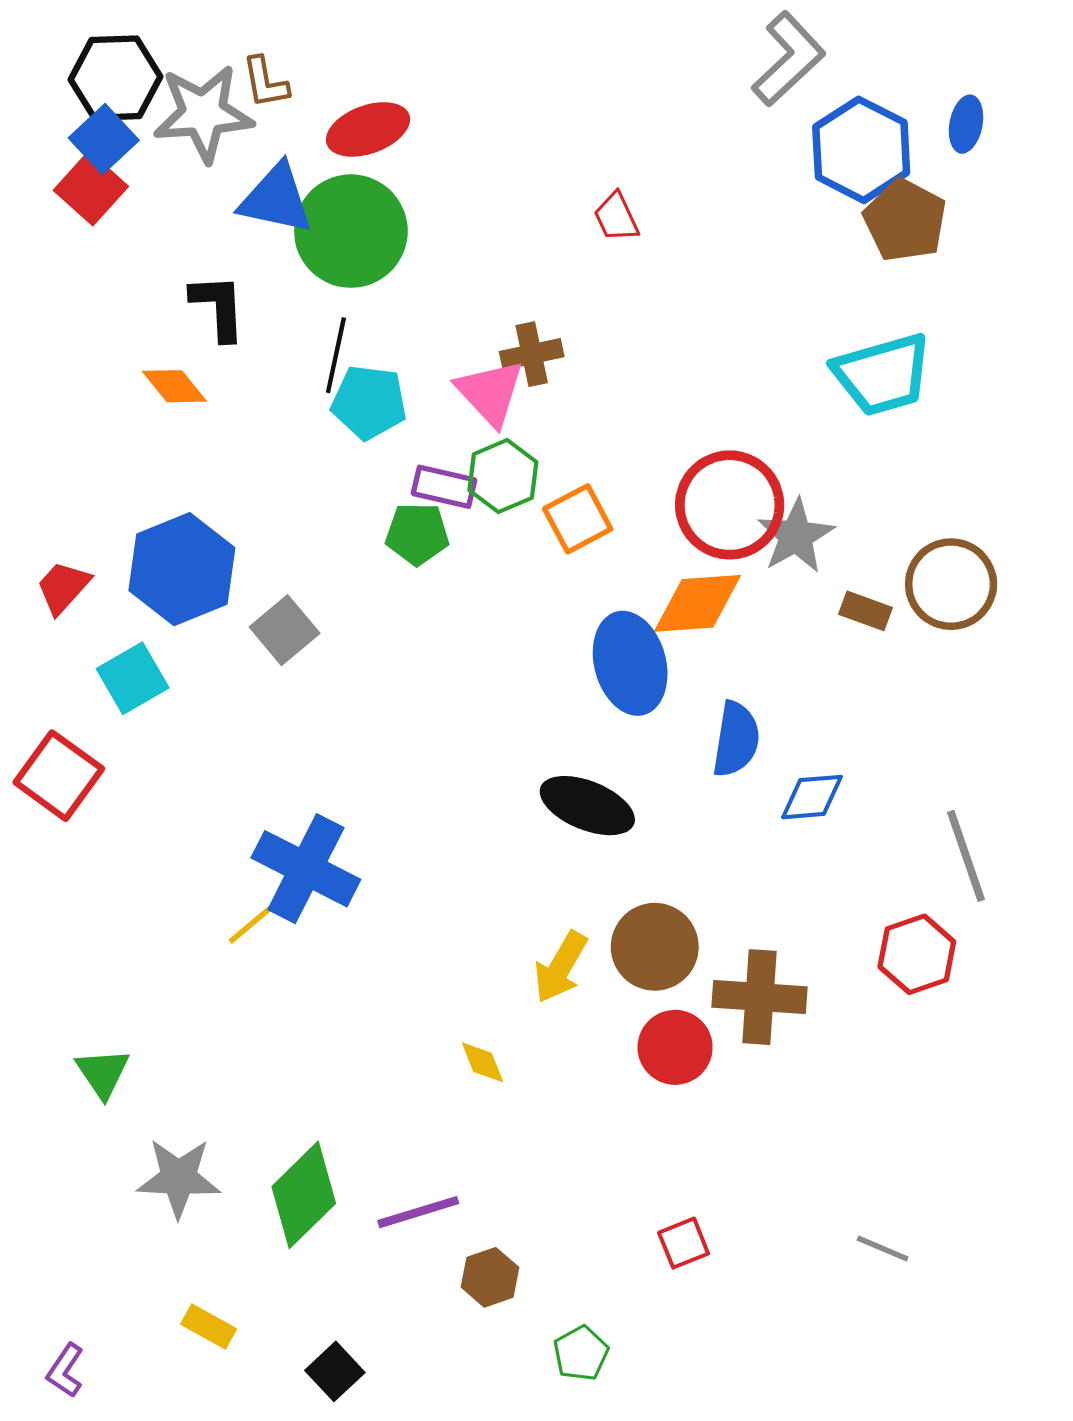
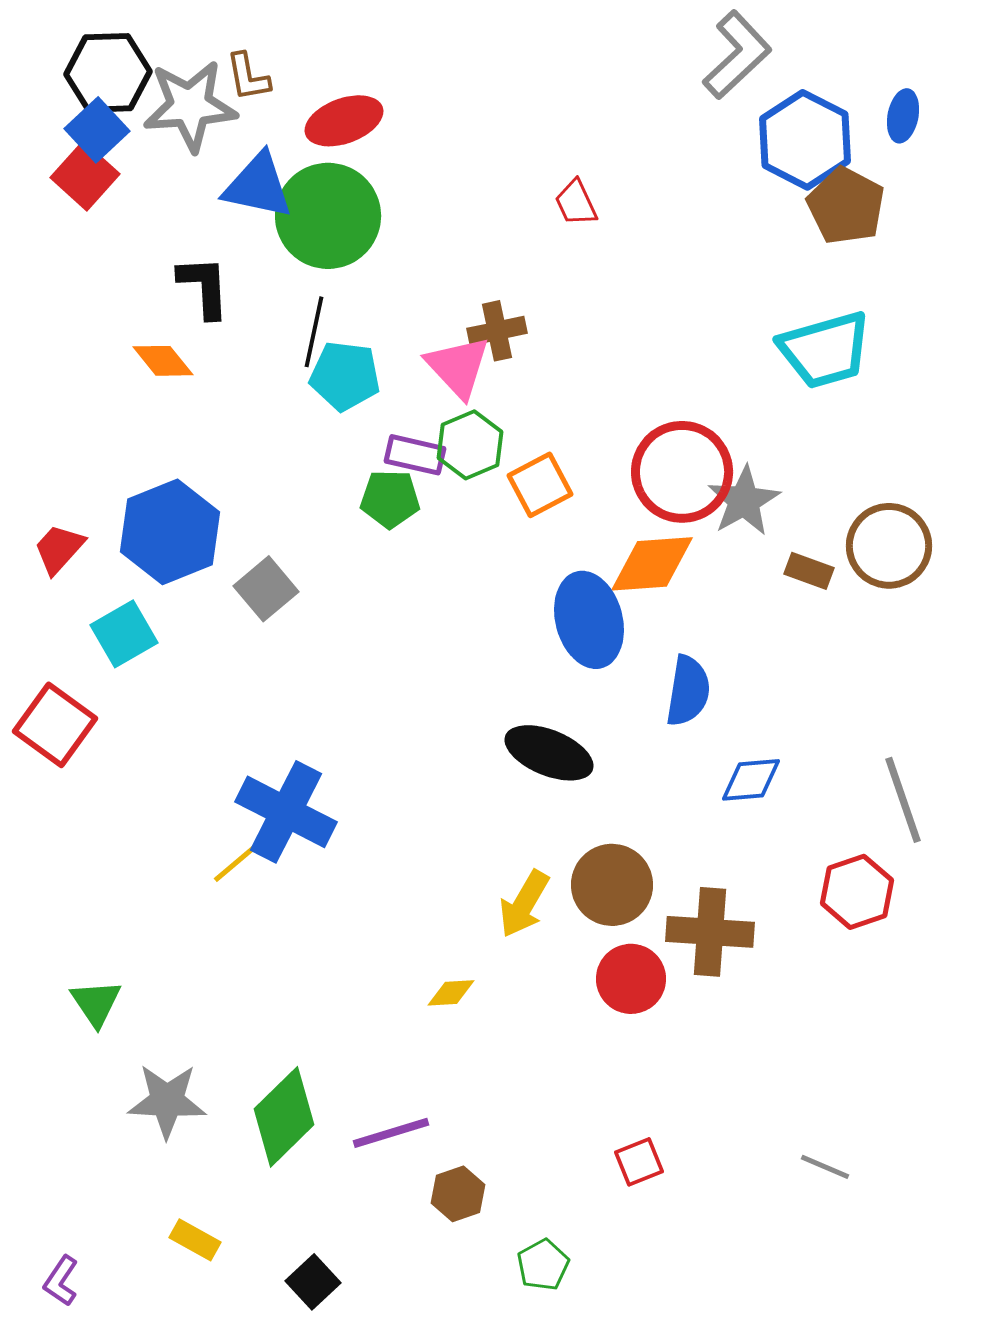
blue diamond: (812, 797) -> (751, 780), moved
yellow diamond: (482, 1062) -> (451, 993), turned -72

